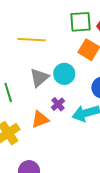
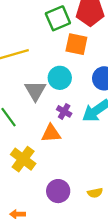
orange triangle: (40, 119) -> (51, 133), turned 36

